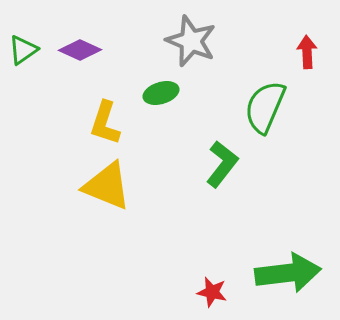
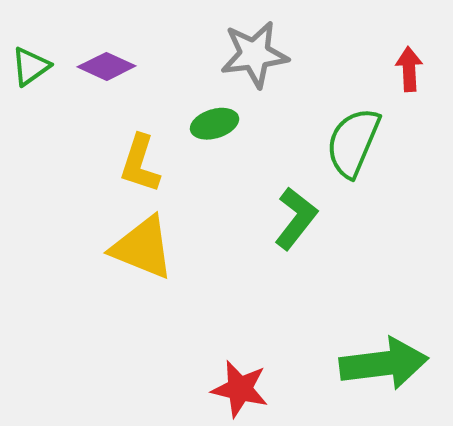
gray star: (191, 41) -> (254, 54), turned -30
red star: (212, 292) -> (240, 389), moved, size x1.4

